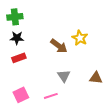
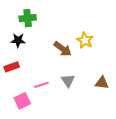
green cross: (15, 17) -> (28, 18), moved
red rectangle: (19, 58) -> (12, 67), moved
pink line: (51, 96) -> (41, 85), moved

